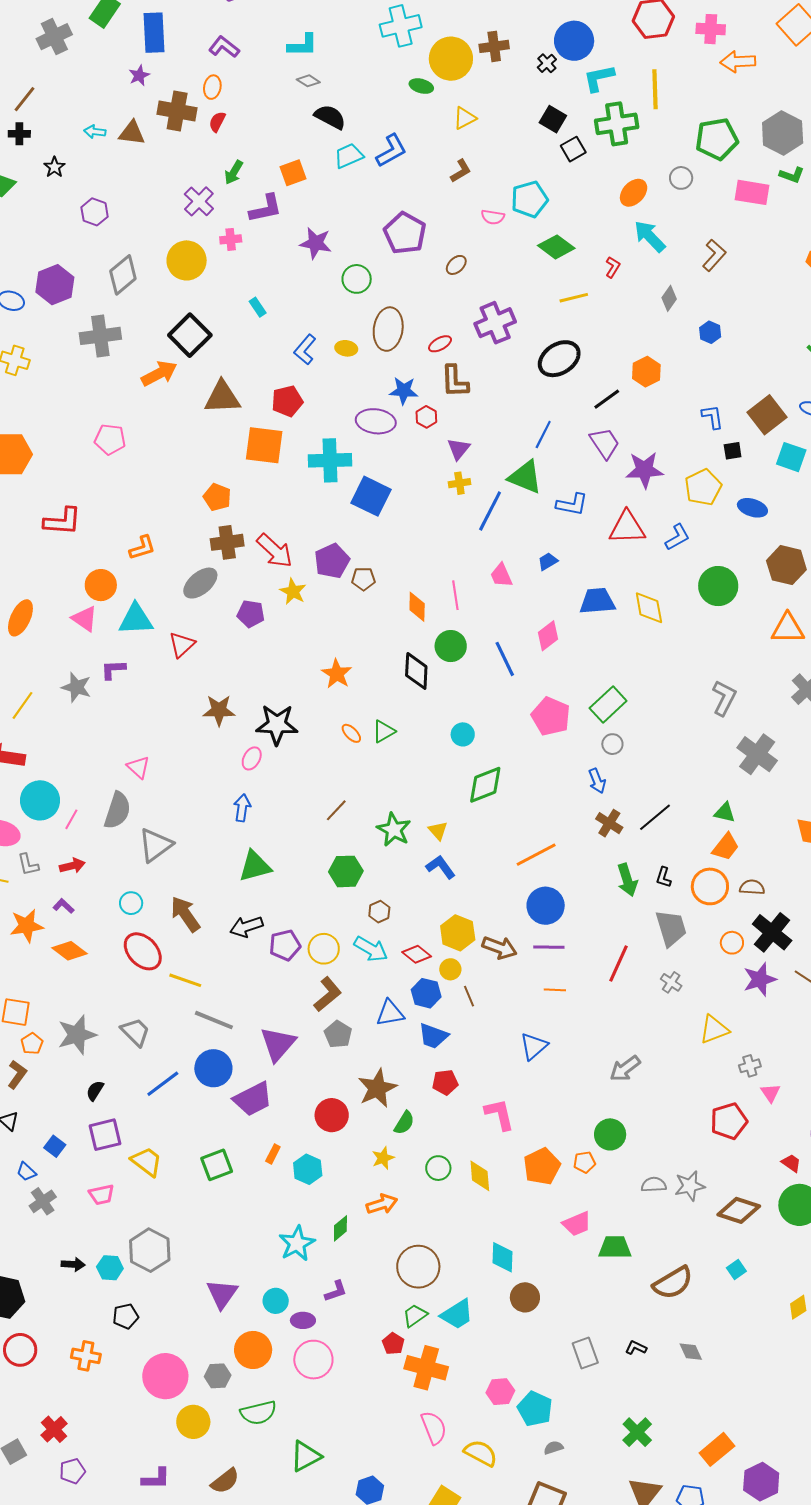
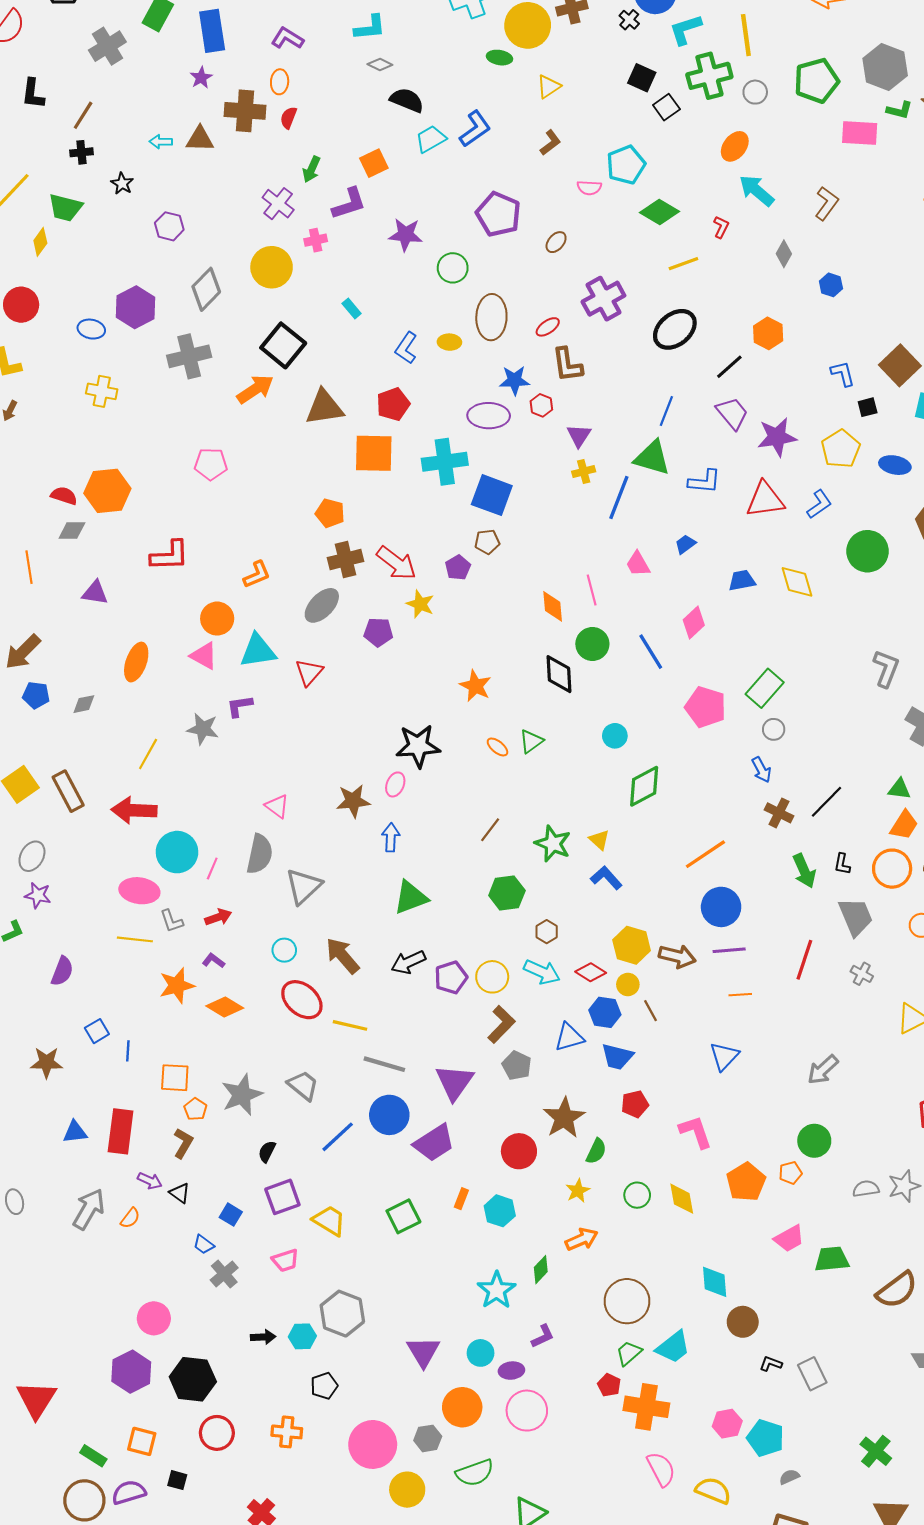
gray circle: (681, 178) -> (755, 92), moved
purple pentagon: (332, 561) -> (458, 568), size x0.7
brown pentagon: (363, 579) -> (487, 542), moved
blue trapezoid: (597, 601) -> (742, 580), size x0.7
brown star: (219, 710) -> (353, 801), moved
black L-shape: (636, 1348) -> (771, 1364), moved

